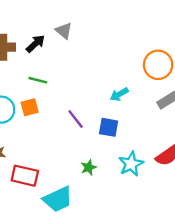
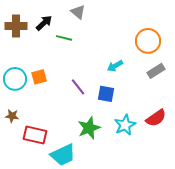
gray triangle: (64, 31) -> (78, 12), moved
green line: (38, 80) -> (64, 38), moved
green star: (89, 167) -> (89, 128), size x1.6

